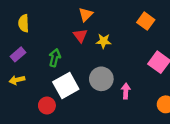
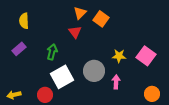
orange square: (146, 21) -> (101, 19), moved
yellow star: (104, 41) -> (119, 56), moved
yellow arrow: (17, 80) -> (14, 95), moved

